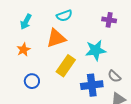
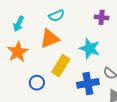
orange star: (24, 50) -> (18, 52), size x1.5
cyan star: (96, 50) -> (90, 48), turned 30
blue circle: (32, 81) -> (37, 83), moved

